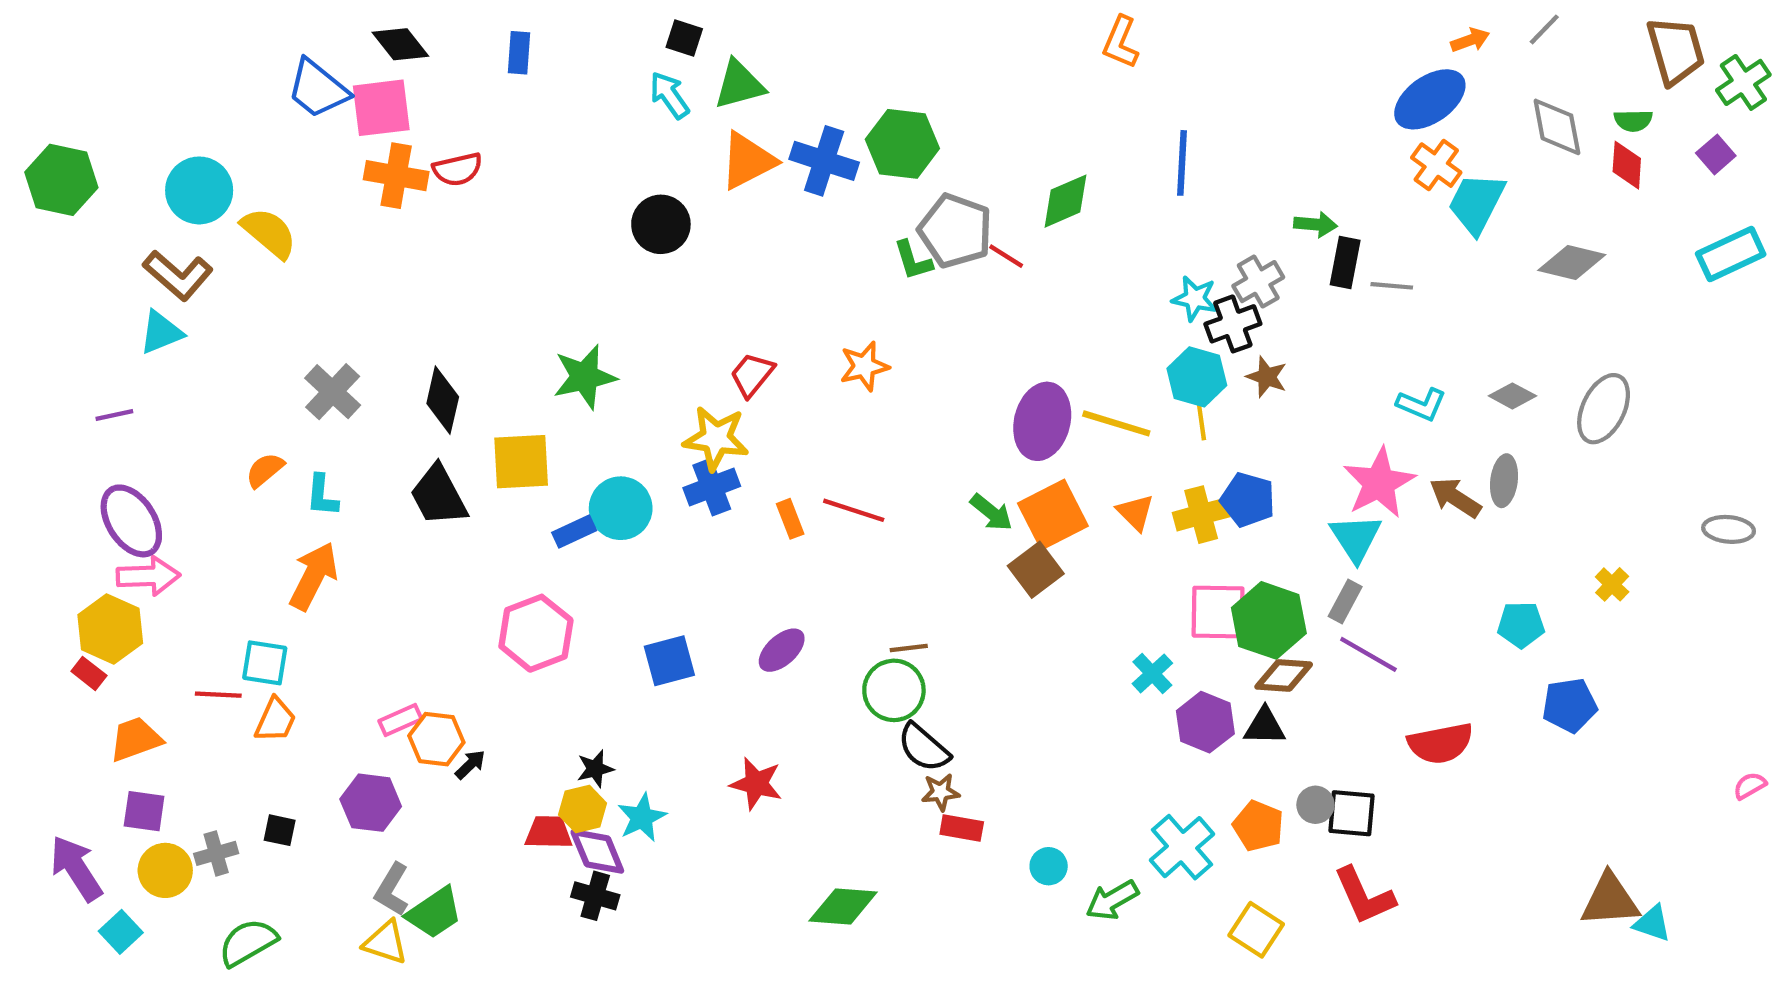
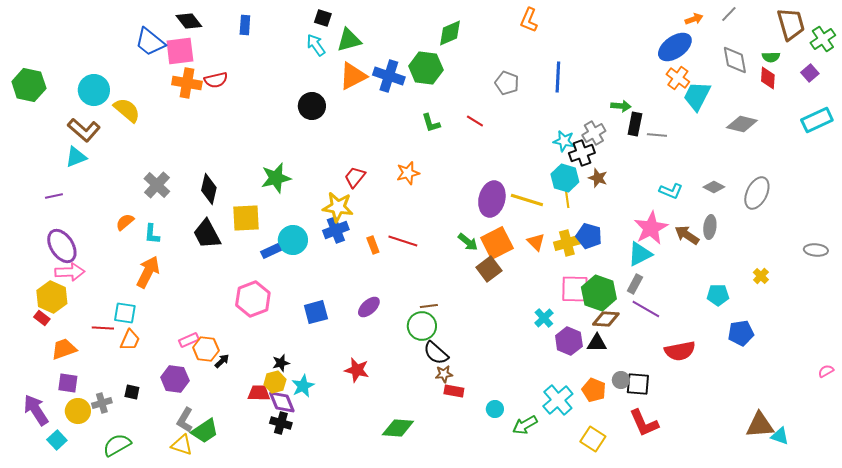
green diamond: (1066, 201) -> (450, 33), moved
gray pentagon: (955, 231) -> (507, 83), moved, size x0.7
cyan triangle: (1356, 538) -> (640, 254), turned 36

